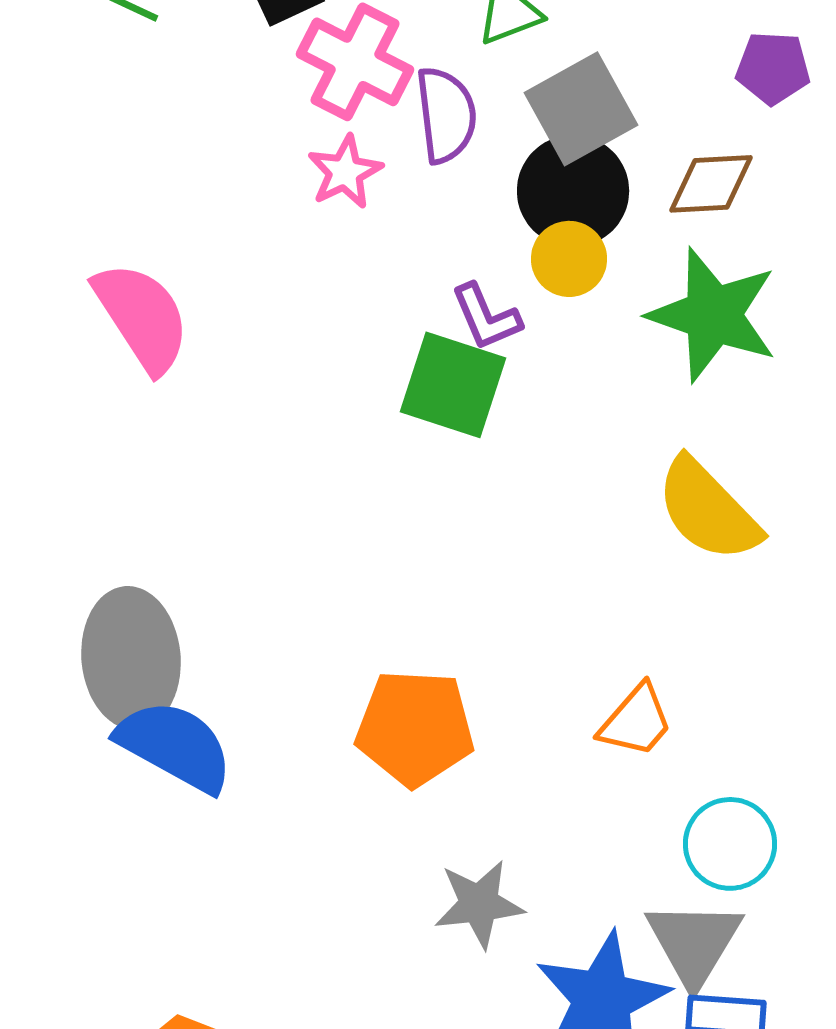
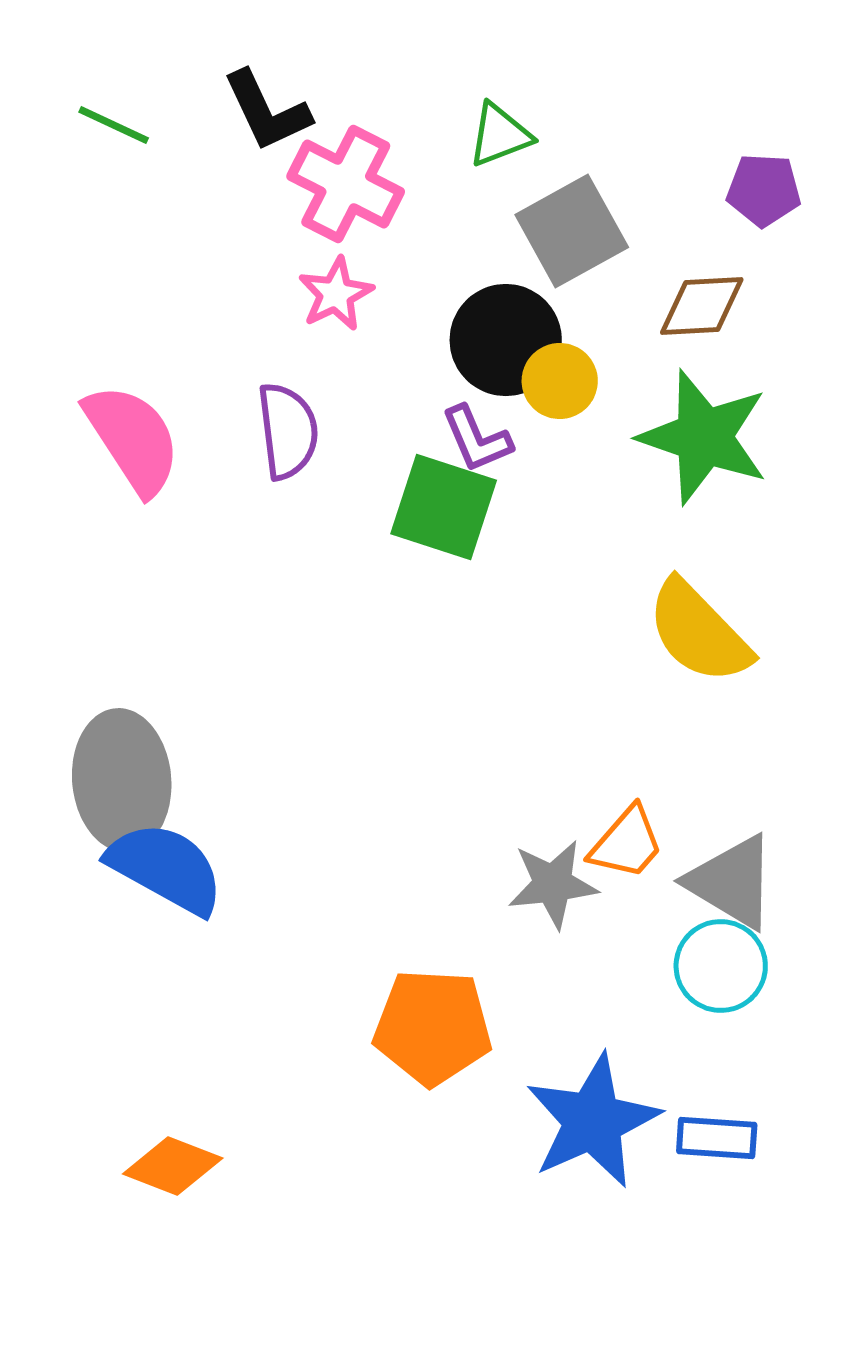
purple semicircle: (446, 115) -> (288, 431), moved
black circle: (573, 191) -> (506, 340), moved
orange pentagon: (415, 728) -> (433, 1027), moved
gray star: (479, 904) -> (553, 884), moved
gray triangle: (694, 943) -> (732, 882), moved, turned -30

